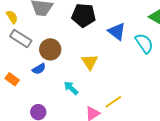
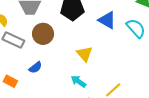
brown circle: (50, 49) -> (43, 34), moved
cyan arrow: (71, 88) -> (79, 81), moved

